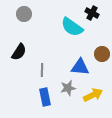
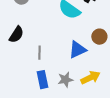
blue triangle: (80, 67) -> (77, 50), turned -30
gray star: (68, 88) -> (65, 80), moved

